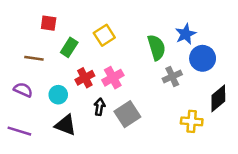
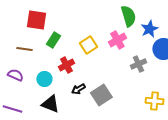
red square: (49, 23) -> (36, 20), size x1.5
yellow square: (104, 35) -> (88, 45), moved
green semicircle: (156, 47) -> (128, 16), moved
pink cross: (113, 78) -> (117, 40), moved
black arrow: (99, 107) -> (78, 89), turned -128

